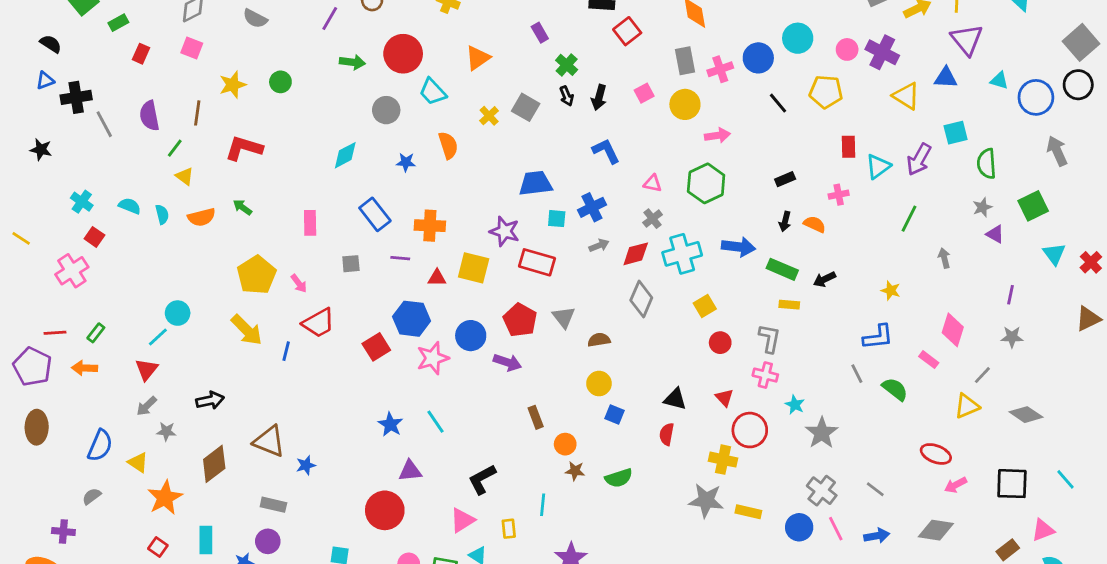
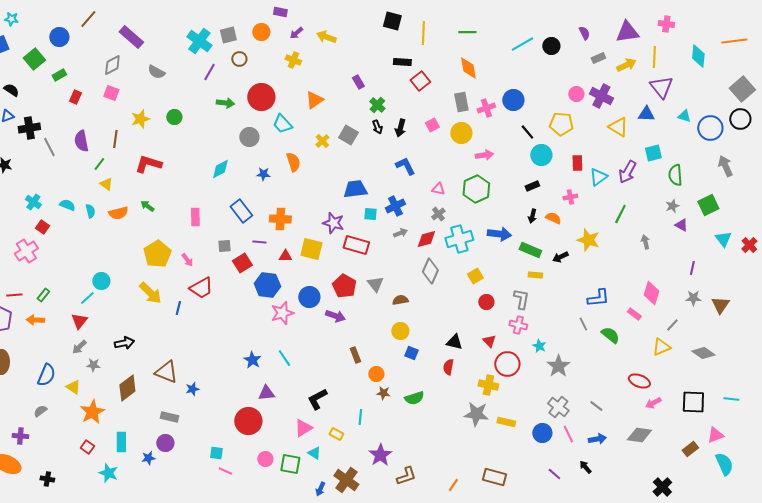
cyan circle: (798, 38) -> (541, 155), moved
yellow star: (891, 290) -> (588, 240), moved, size x1.6
brown triangle: (1088, 319) -> (720, 305), moved, turned -30
red square: (376, 347) -> (242, 263), moved
cyan line: (1066, 479) -> (731, 399), turned -42
yellow rectangle: (509, 529) -> (336, 434), turned -56

